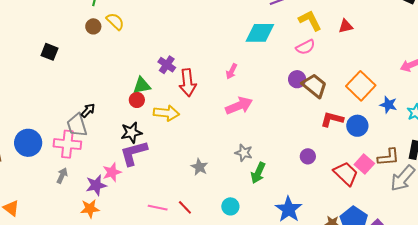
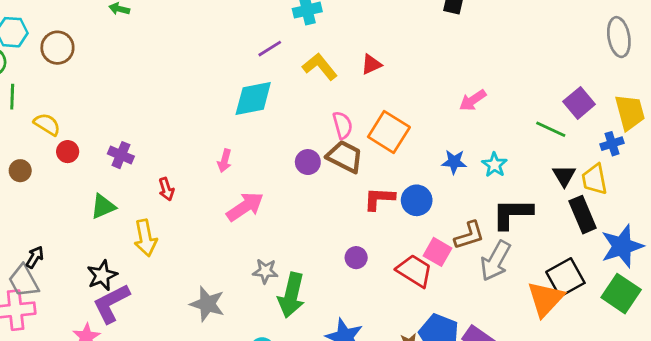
brown circle: (93, 26) -> (20, 171), moved
pink semicircle: (305, 47) -> (343, 125), moved, turned -66
purple cross: (167, 65) -> (121, 155), moved
purple circle: (297, 79) -> (308, 162), moved
red arrow: (188, 83) -> (166, 189), size x0.6
orange square: (361, 86) -> (389, 132), moved
red circle: (137, 100) -> (68, 152), moved
yellow arrow: (166, 113) -> (145, 238), turned 85
gray star: (199, 167) -> (207, 304), size x1.4
green arrow: (258, 173) -> (291, 295), size x1.4

